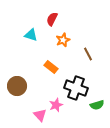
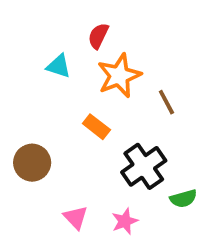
orange star: (63, 40) -> (119, 76), size x1.6
black cross: (76, 88) -> (144, 166), turned 35
pink star: (56, 105) -> (125, 221), moved

